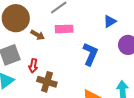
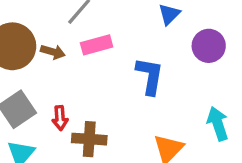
brown arrow: (38, 35) -> (53, 52), moved

